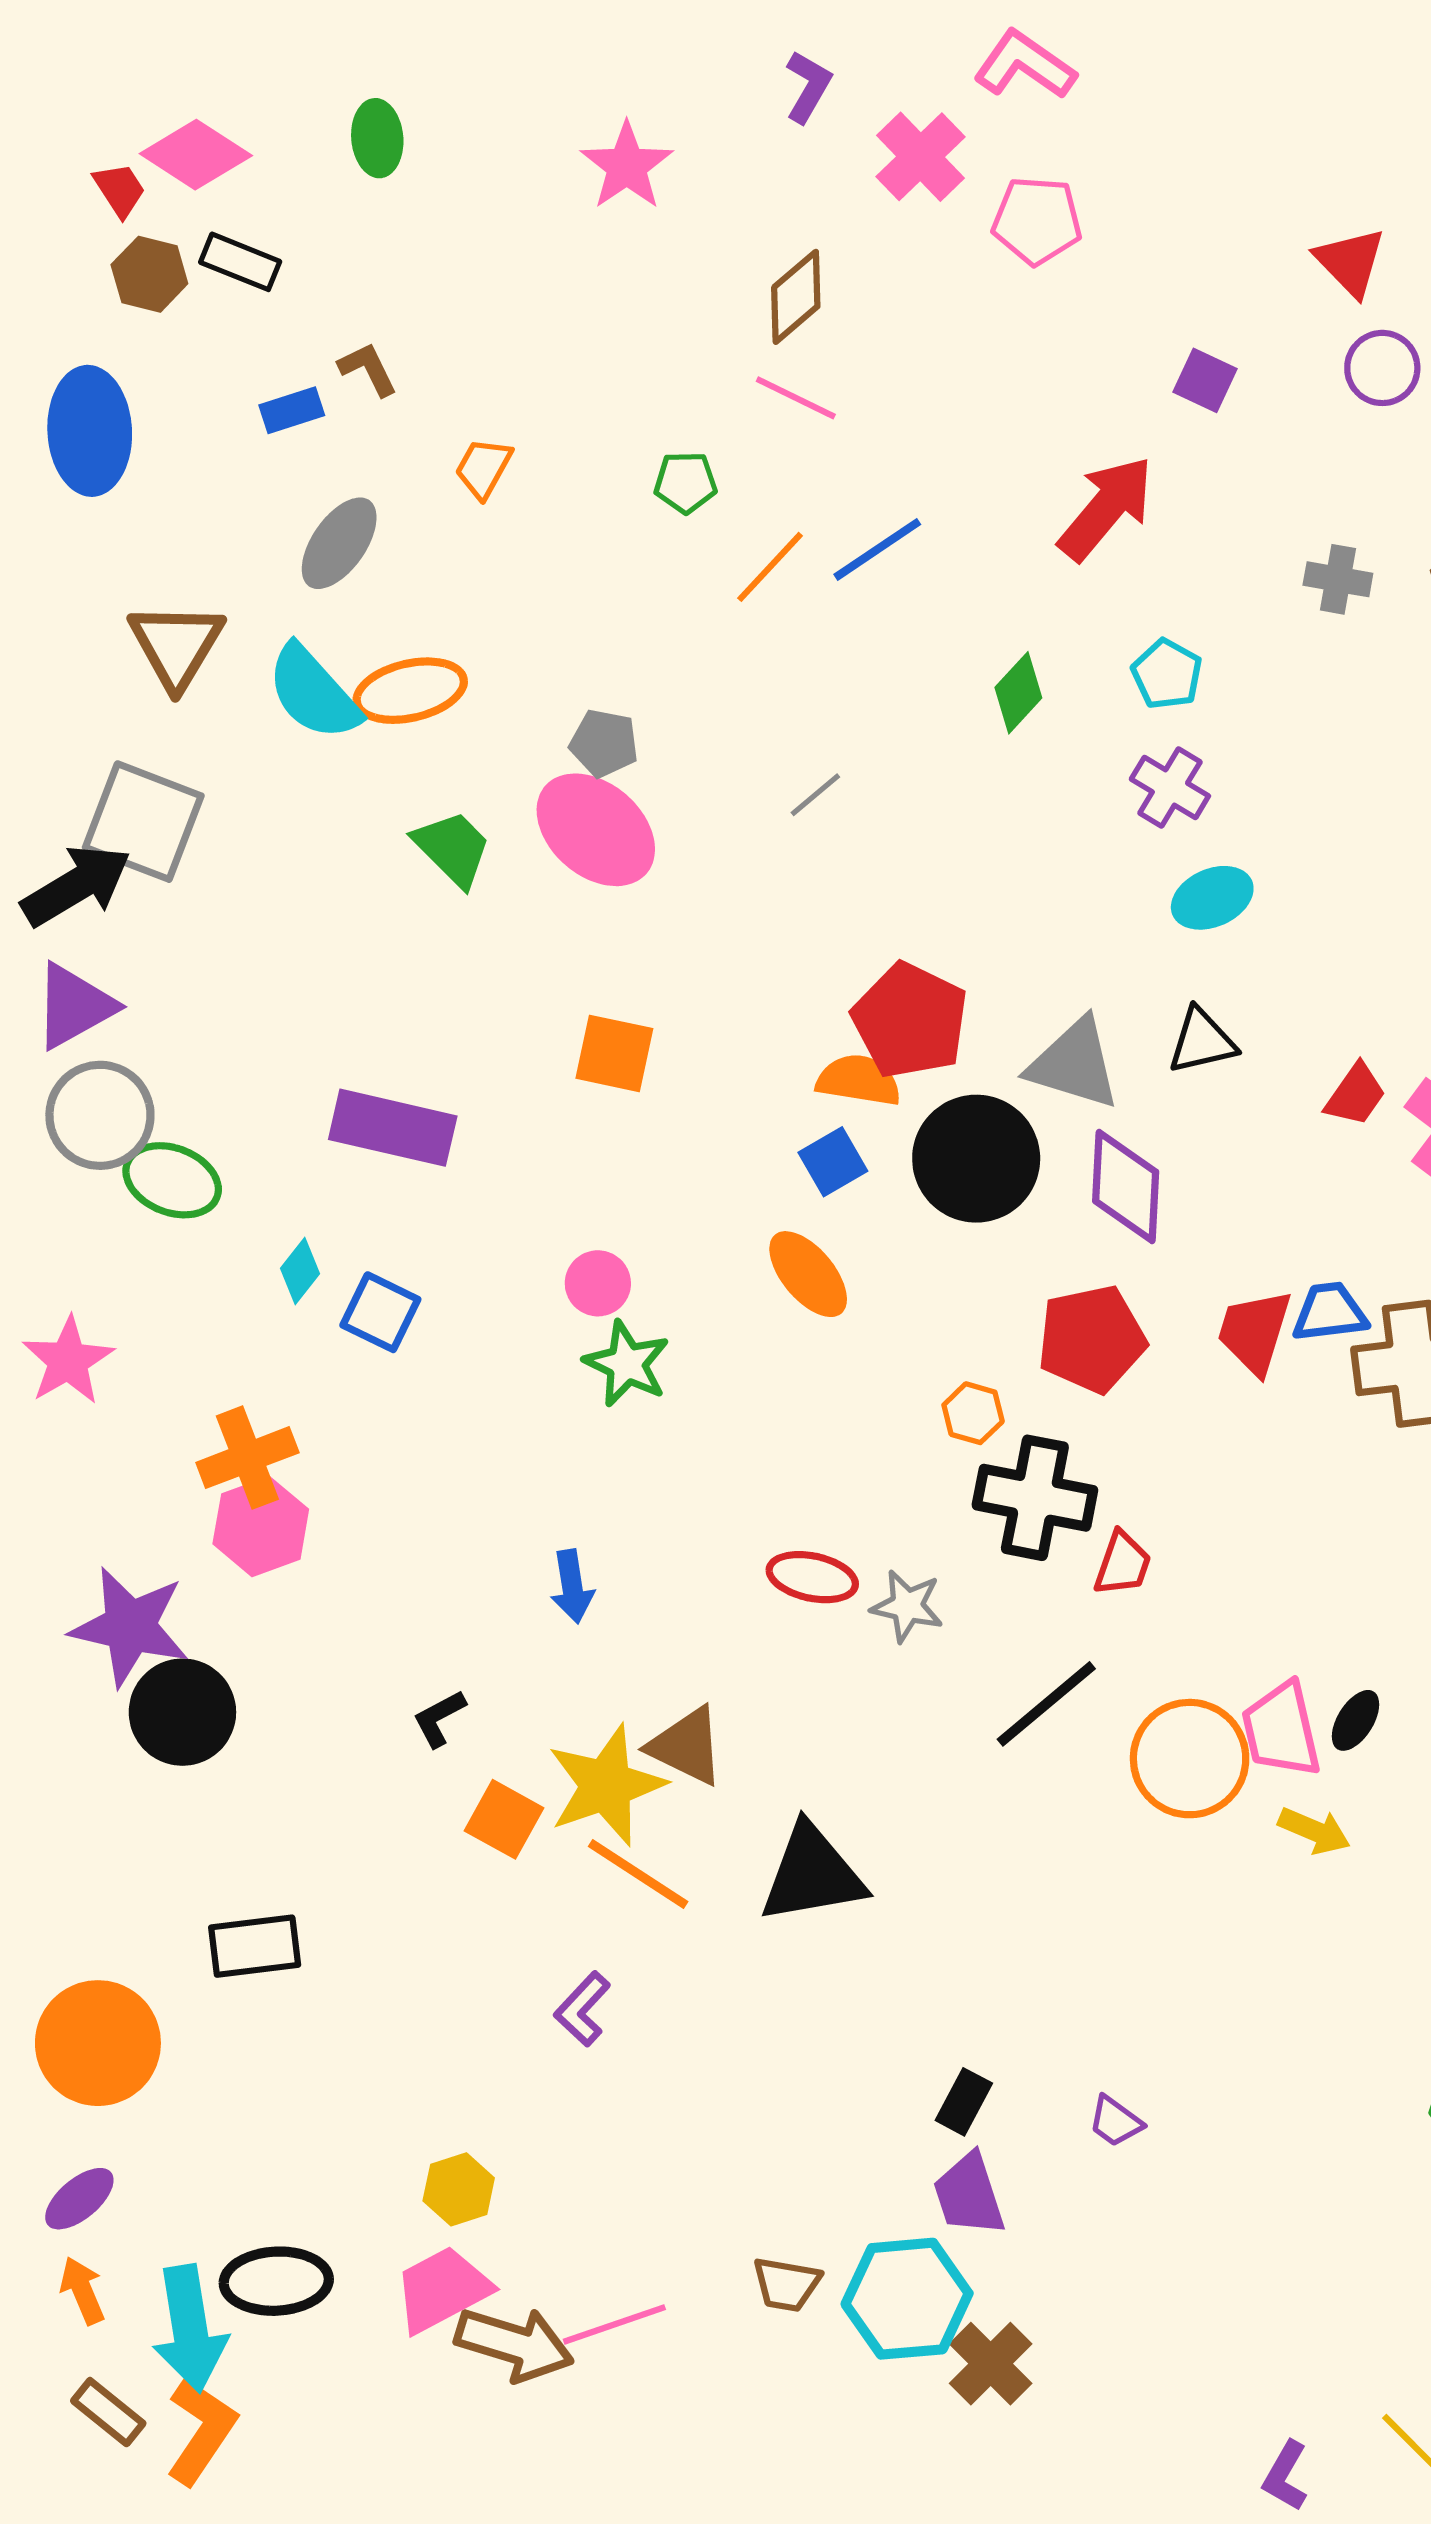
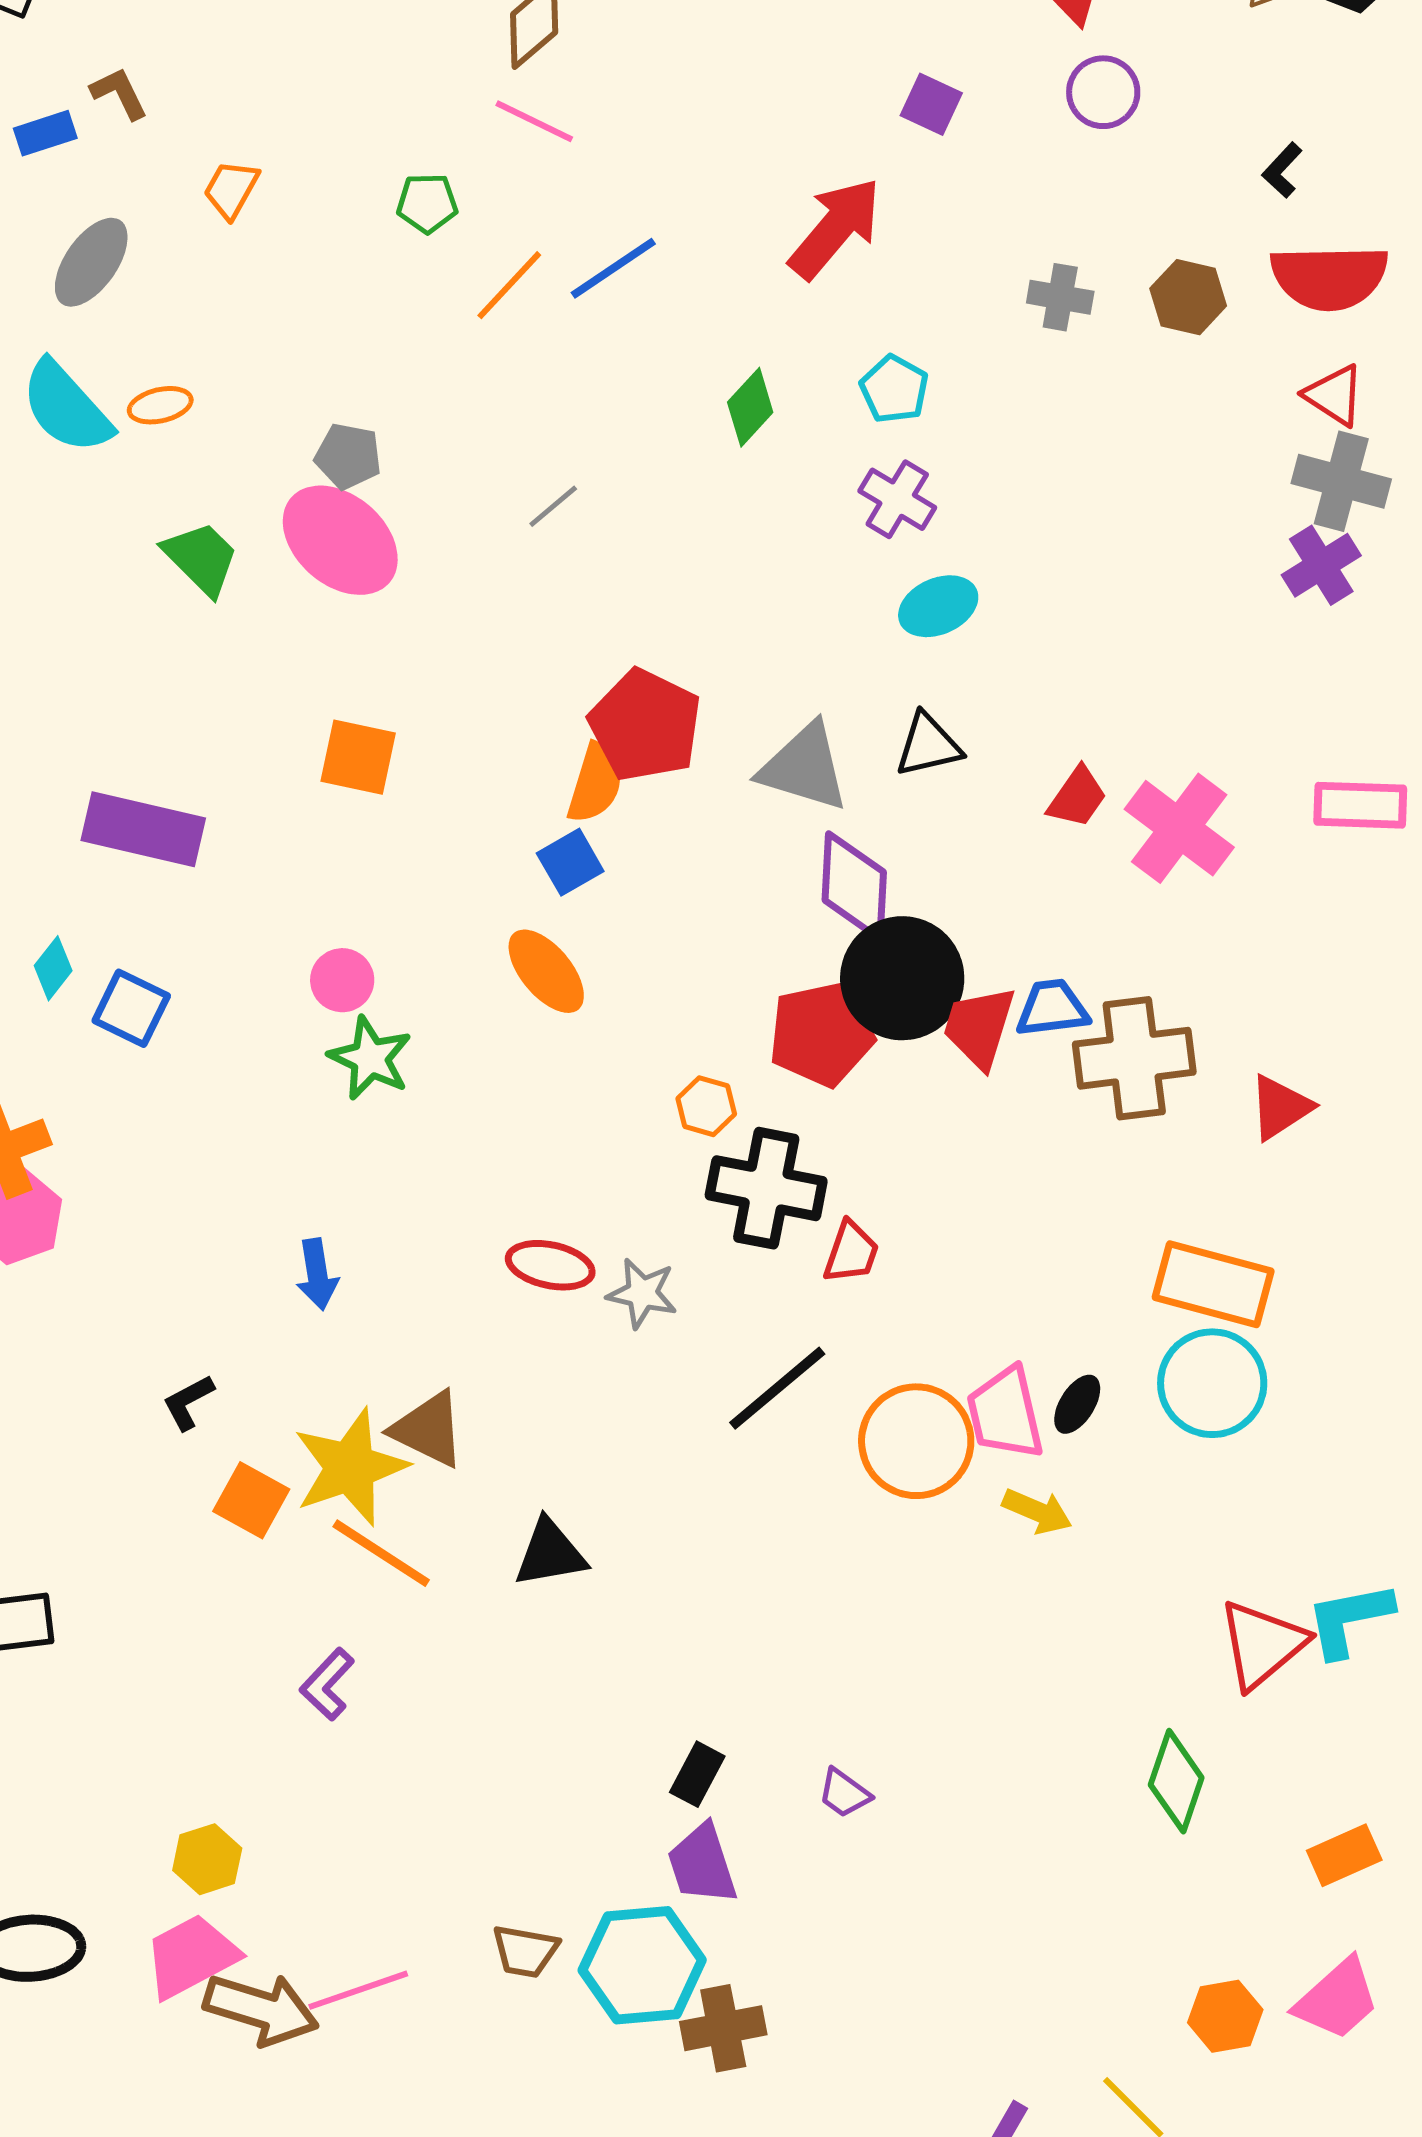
orange ellipse: (410, 691) -> (160, 405), size x0.6
orange semicircle: (859, 1080) -> (595, 783), turned 98
black circle: (976, 1159) -> (902, 978), moved
black triangle: (812, 1874) -> (550, 1553), size x0.7
brown cross: (991, 2364) -> (723, 2028), turned 34

